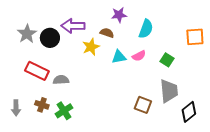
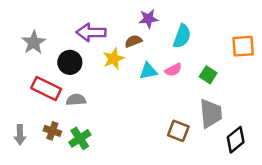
brown semicircle: (107, 33) -> (133, 41), turned -40
black circle: (50, 38) -> (70, 62), moved

